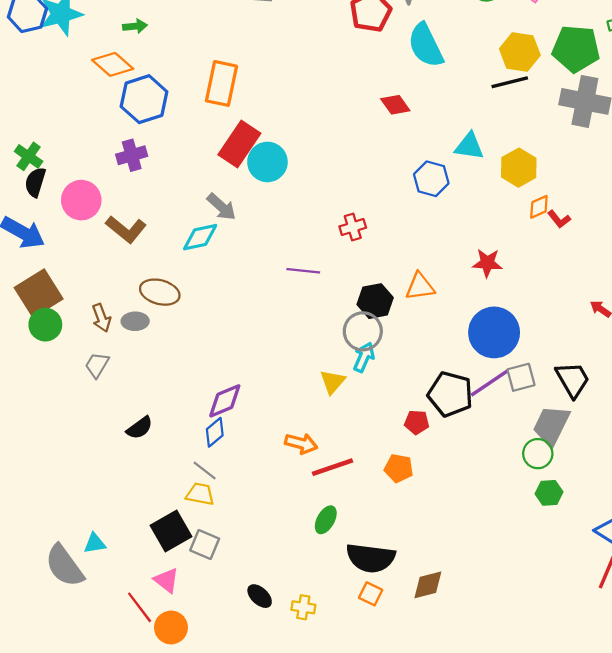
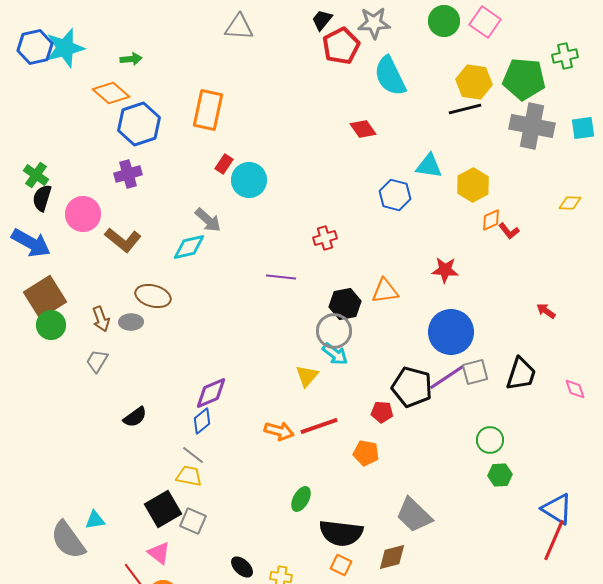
red rectangle: (239, 144) -> (224, 164), size x0.5
cyan arrow: (364, 357) -> (335, 354), turned 104
black trapezoid: (573, 380) -> (521, 374), turned 48
gray trapezoid: (551, 426) -> (414, 515), moved, turned -72
red line: (333, 467) -> (319, 426), moved

